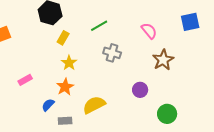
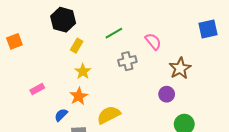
pink semicircle: (149, 31) -> (153, 41), moved
gray cross: (112, 53) -> (127, 61), turned -30
purple circle: (140, 90) -> (167, 94), moved

